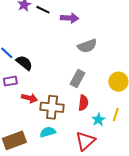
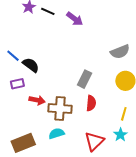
purple arrow: (70, 18) -> (75, 19), turned 36
gray semicircle: (87, 46) -> (120, 52), moved
cyan star: (98, 120) -> (120, 135), moved

